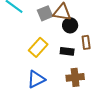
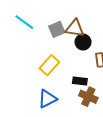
black rectangle: (67, 51) -> (80, 81), moved
brown cross: (75, 77) -> (88, 97), turned 30

